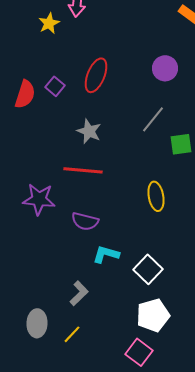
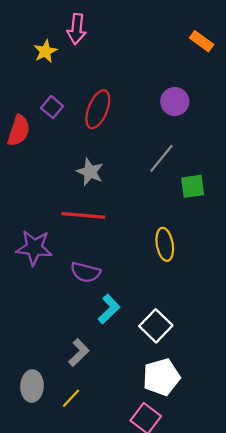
purple square: (55, 86) -> (52, 107), moved
cyan L-shape: (106, 254) -> (109, 309), turned 120

